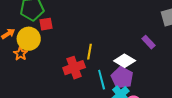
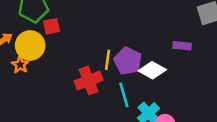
purple rectangle: (148, 42) -> (182, 46), turned -40
purple pentagon: (122, 78) -> (128, 61), moved

